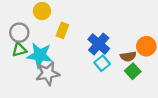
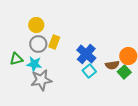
gray circle: (19, 33) -> (38, 44), moved
cyan star: (40, 55) -> (34, 64), size x0.7
green square: (133, 71) -> (124, 72), moved

